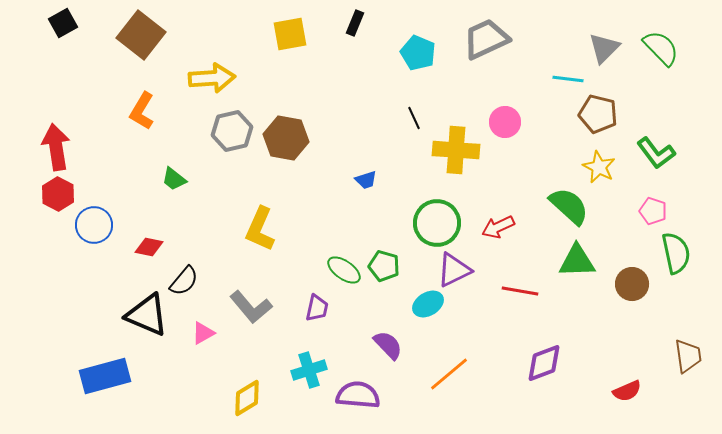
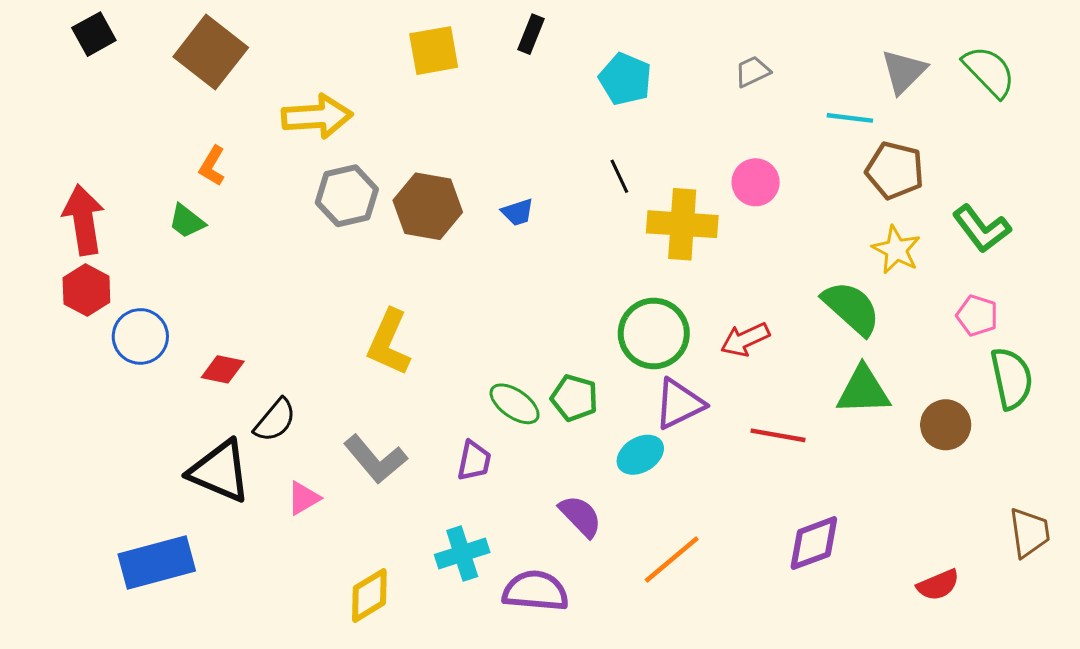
gray trapezoid: (486, 39) -> (753, 72), moved, size x0.5
orange L-shape: (142, 111) -> (212, 166), size x0.7
green trapezoid: (174, 179) -> (187, 221), moved
blue trapezoid: (366, 180) -> (518, 212), moved

